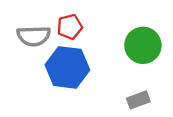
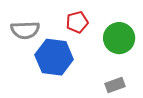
red pentagon: (70, 27) -> (77, 22), moved

